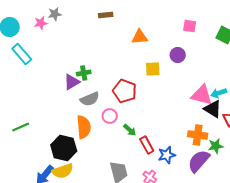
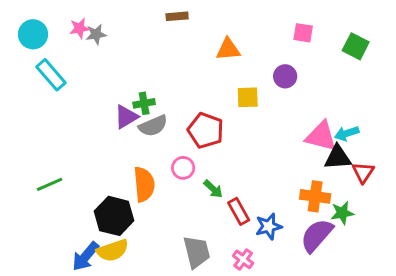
gray star: (55, 14) -> (96, 34), moved
gray semicircle: (90, 99) -> (153, 126), moved
black triangle: (213, 109) -> (338, 157), turned -36

